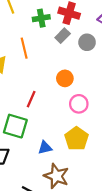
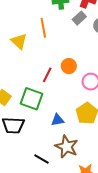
orange circle: (65, 78) -> (69, 66), moved

